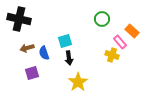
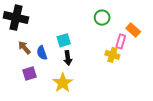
pink rectangle: (120, 42) -> (121, 41), turned 56
brown arrow: (27, 48) -> (24, 48), turned 64
yellow star: (78, 82) -> (63, 83), moved

